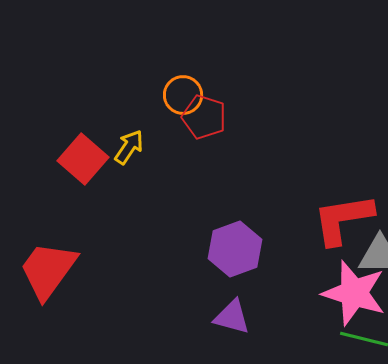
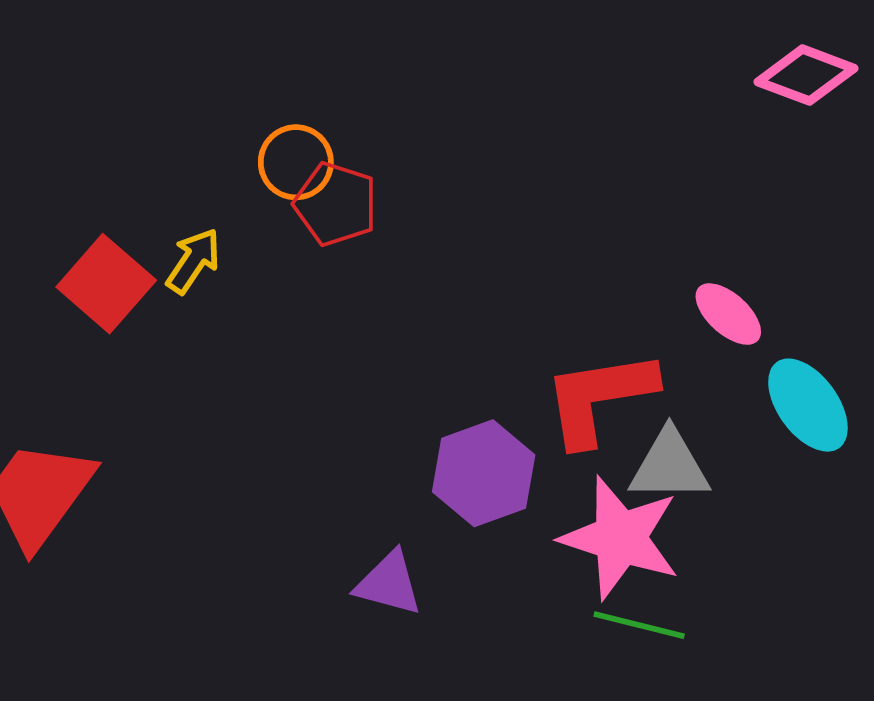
purple hexagon: (235, 249) -> (484, 473), moved

